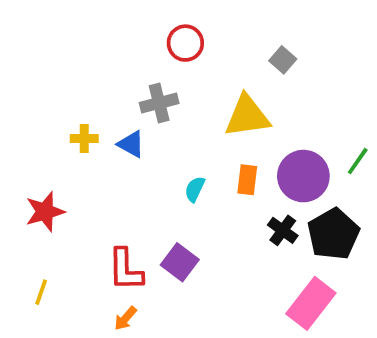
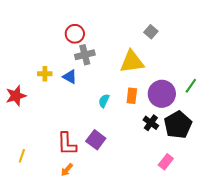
red circle: (185, 43) -> (75, 34), moved
red star: (45, 212) -> (16, 96), moved
pink rectangle: (311, 303) -> (166, 162), size x0.6

